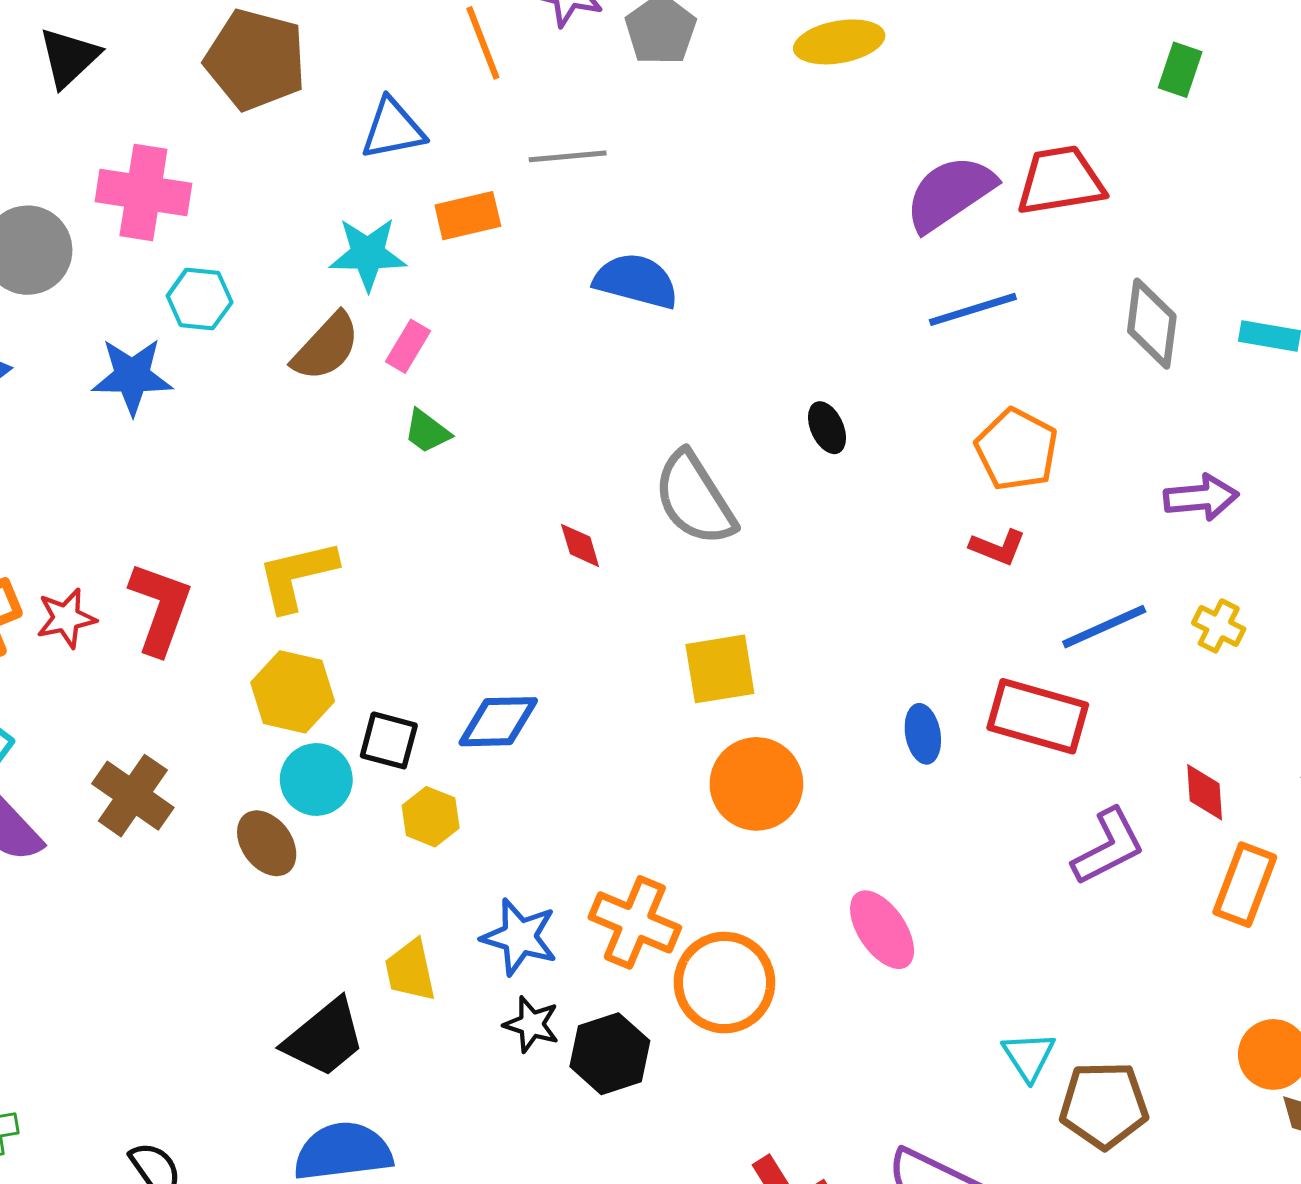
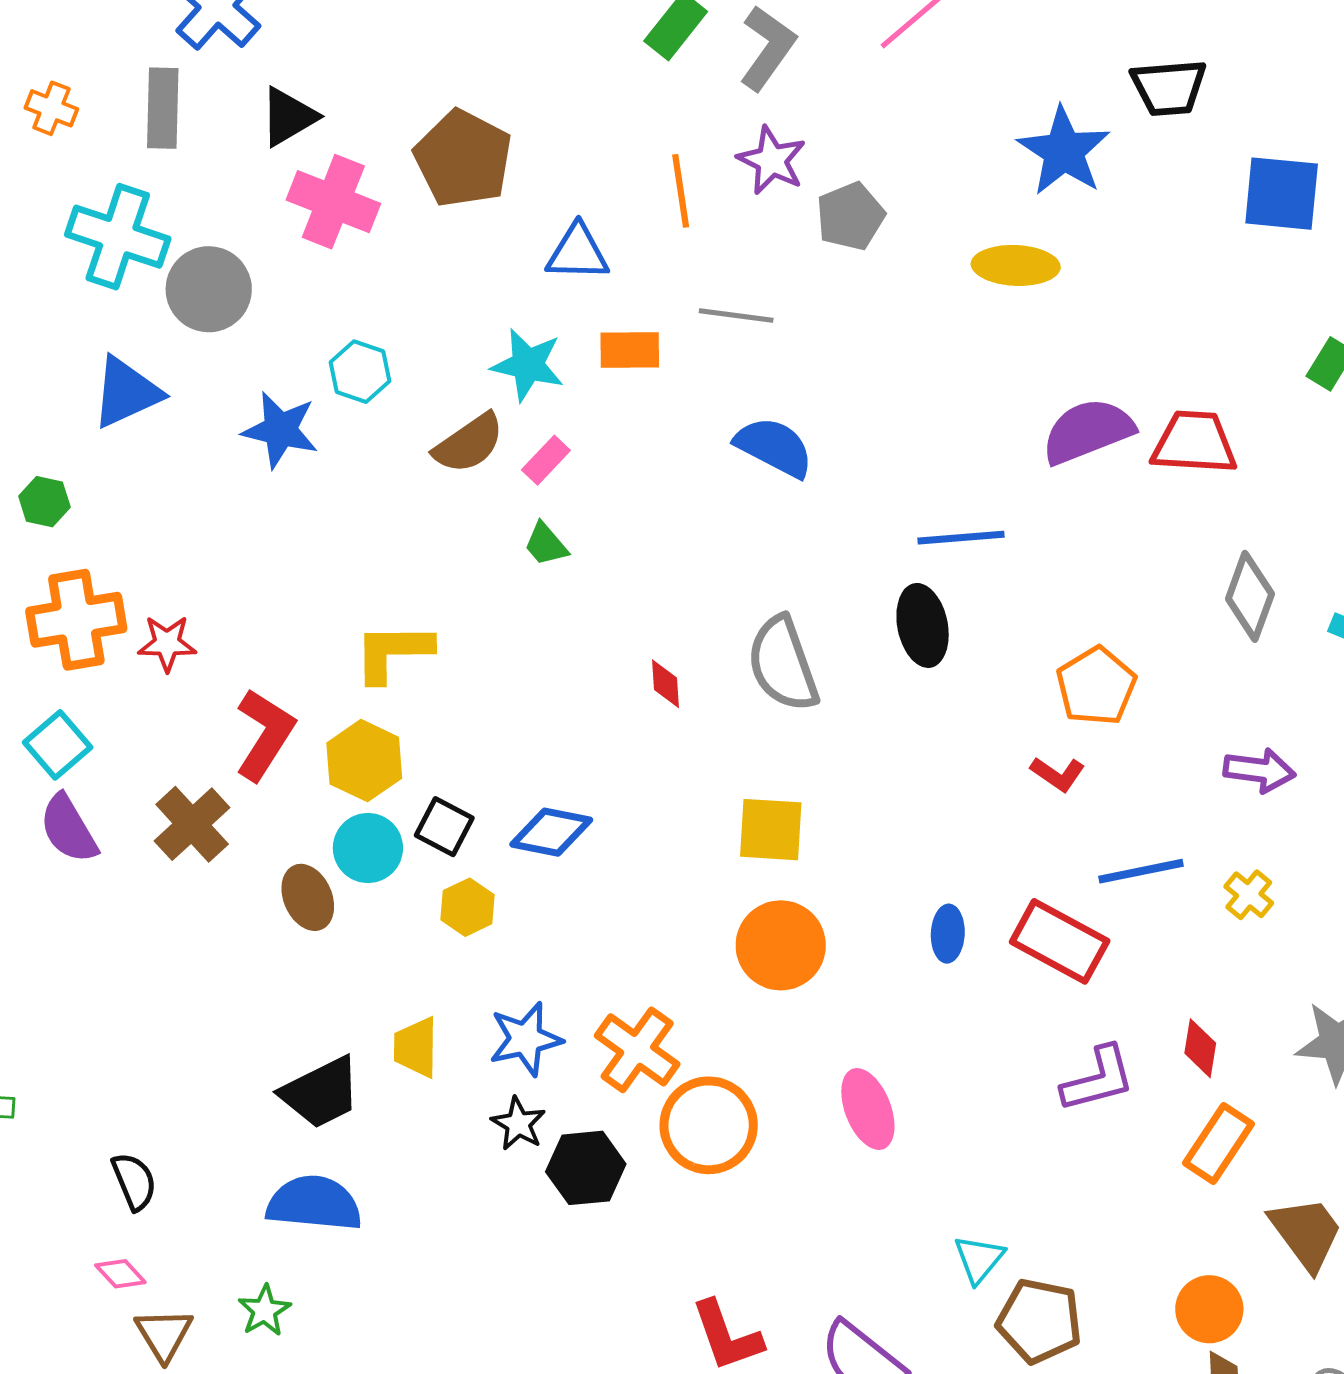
pink cross: (143, 192) -> (333, 202), moved
blue line: (973, 309) -> (961, 538), moved
black ellipse: (827, 428) -> (923, 625), size x1.6
red L-shape: (160, 608) -> (265, 734), moved
blue star: (519, 937) -> (526, 1039), turned 30

